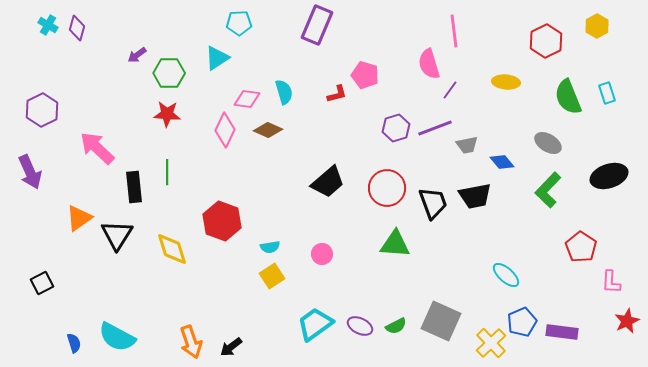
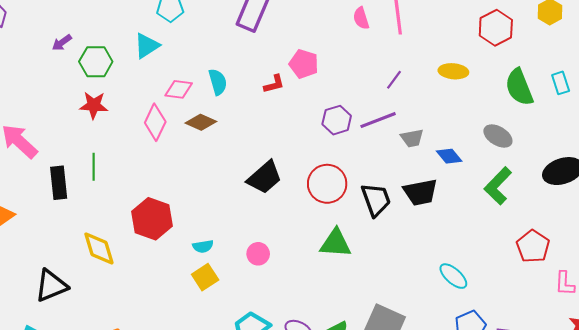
pink semicircle: (429, 64) -> (361, 18), moved, size x0.7
black triangle: (117, 235) -> (51, 286), moved, turned 36

